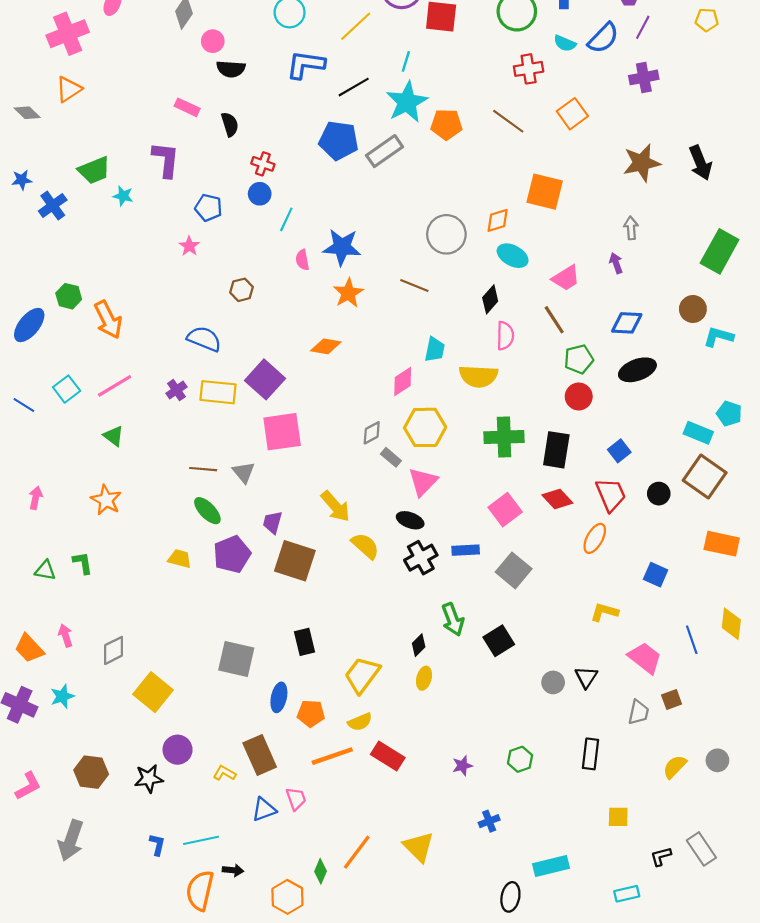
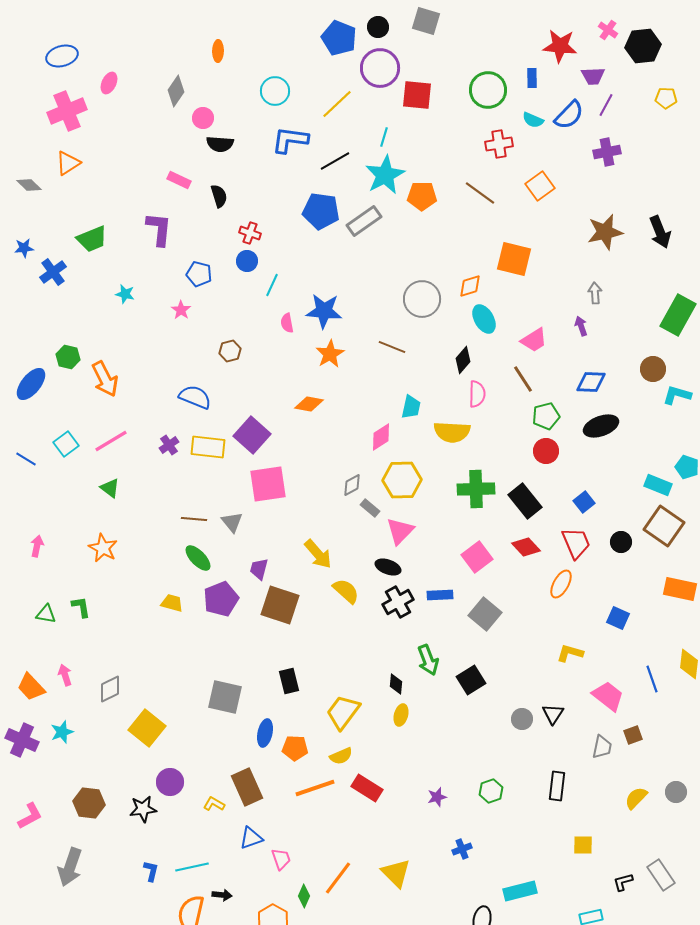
cyan star: (123, 196) -> (125, 294), moved
cyan ellipse: (513, 256) -> (484, 319), turned 32
black rectangle: (556, 450) -> (525, 501), turned -48
black diamond: (419, 645) -> (396, 684), turned -40
pink trapezoid: (296, 799) -> (281, 859), moved

